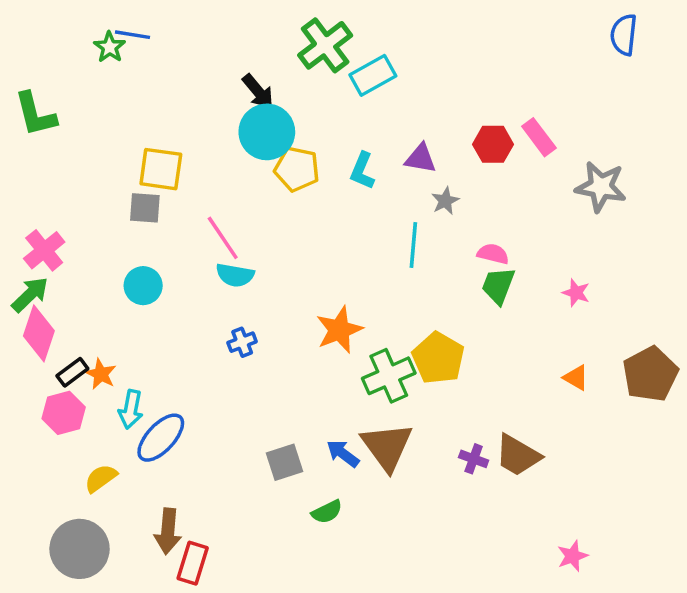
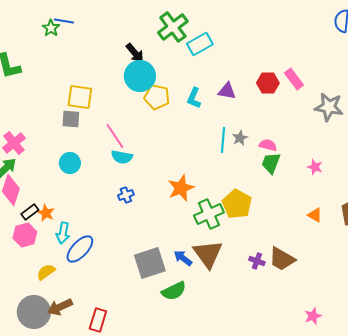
gray star: (445, 201) -> (240, 138), moved
gray square: (284, 462) -> (150, 263), size x1.5
green semicircle: (327, 512) -> (174, 291), size x1.4
brown arrow: (168, 531) -> (60, 307), moved, turned 60

